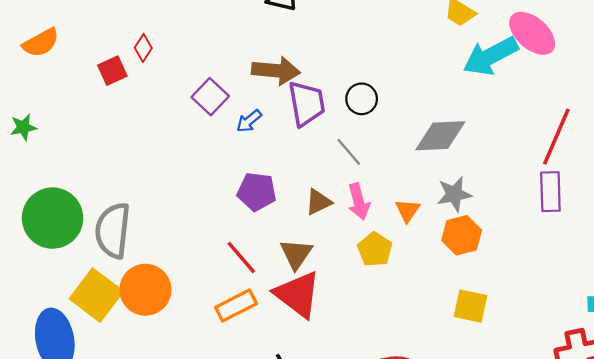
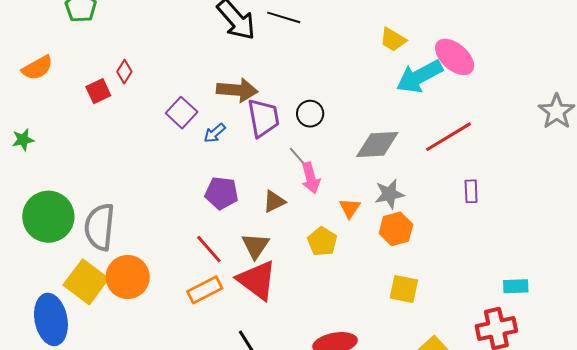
red line: (556, 137) -> (448, 137), moved, turned 36
purple rectangle: (550, 192) -> (471, 191), size x0.7
pink arrow: (359, 202) -> (311, 178), moved

